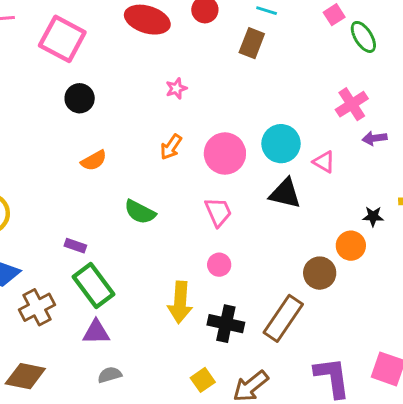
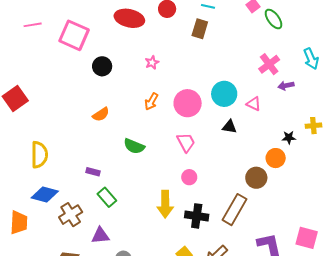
black circle: (80, 98) -> (102, 66), moved
black triangle: (285, 193) -> (229, 127), size x0.7
green rectangle: (93, 285) -> (107, 197), size x0.7
purple triangle: (96, 332) -> (100, 235), moved

